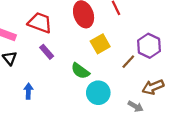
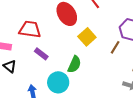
green semicircle: (80, 71) -> (74, 64), turned -90
cyan circle: (98, 93) -> (58, 82), moved

